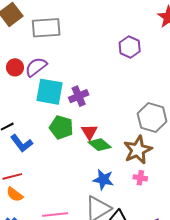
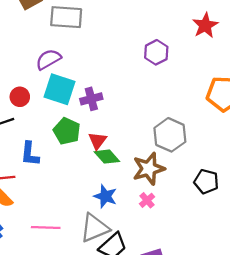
red circle: (15, 67) -> (20, 97), moved
blue L-shape: (22, 143) -> (30, 154), moved, turned 35
pink cross: (140, 178) -> (147, 200), turned 32

